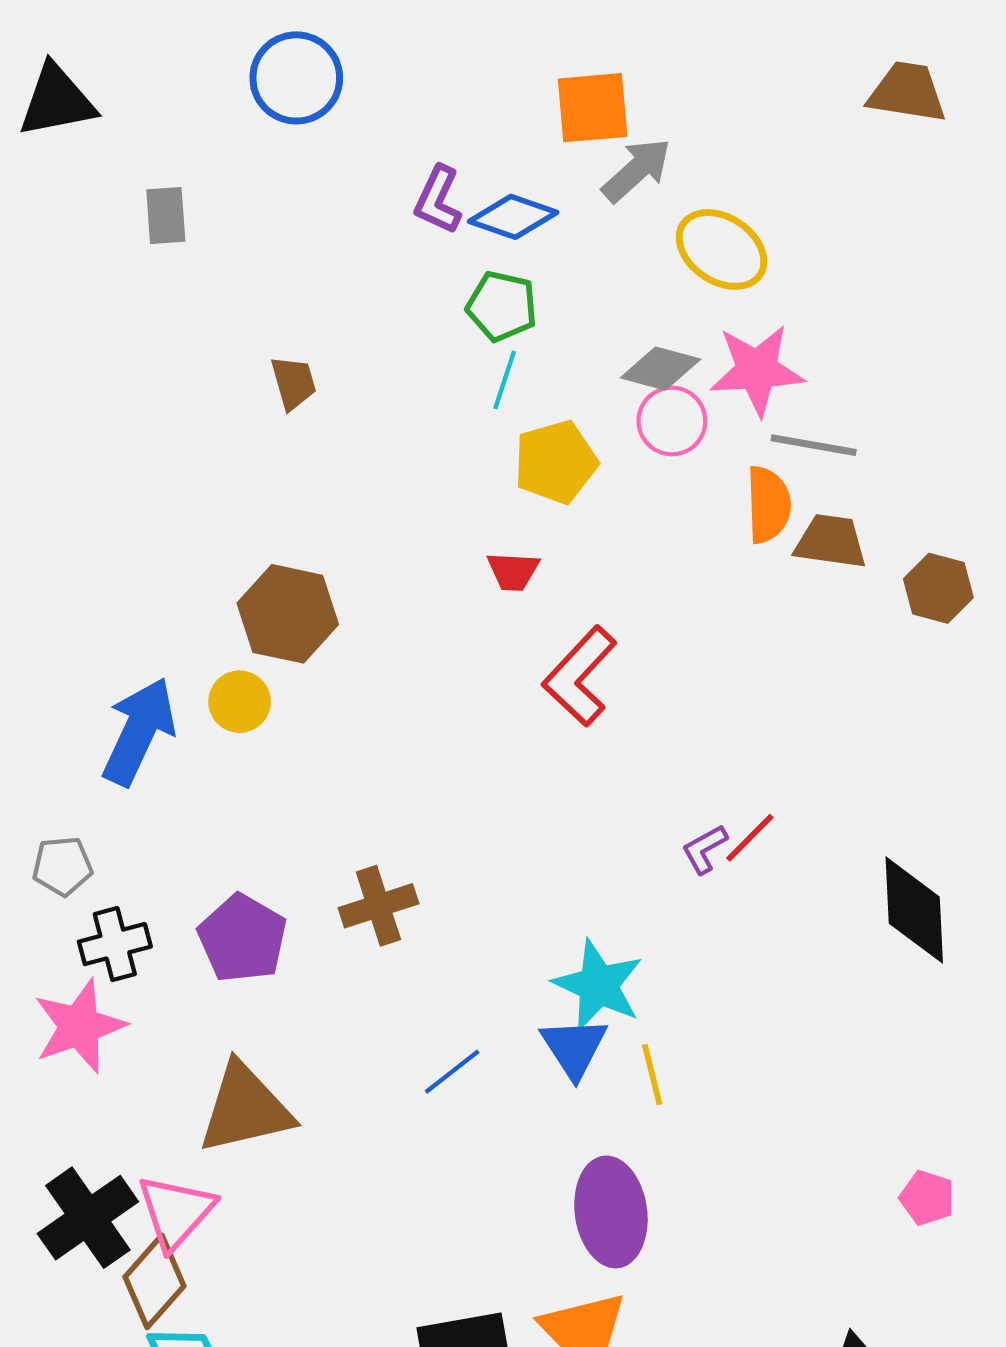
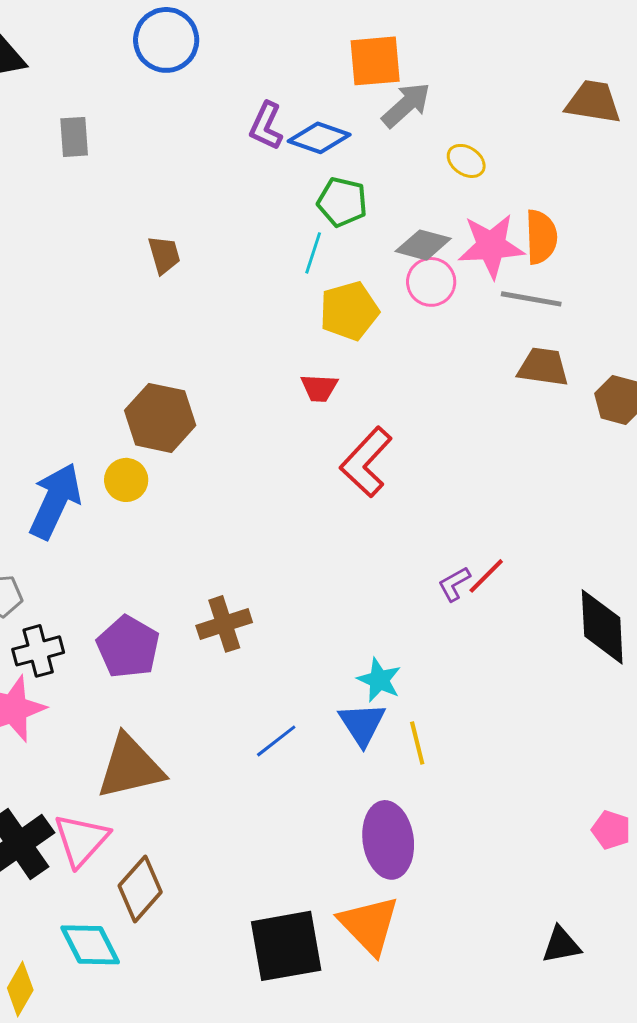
brown trapezoid: (907, 92) -> (593, 102), moved
yellow ellipse: (722, 249) -> (466, 161), size x0.6
green pentagon: (502, 306) -> (342, 202), moved
orange semicircle: (768, 505) -> (541, 237), moved
cyan star: (598, 985) -> (379, 680), size x0.7
brown diamond: (155, 1281) -> (140, 889), moved

